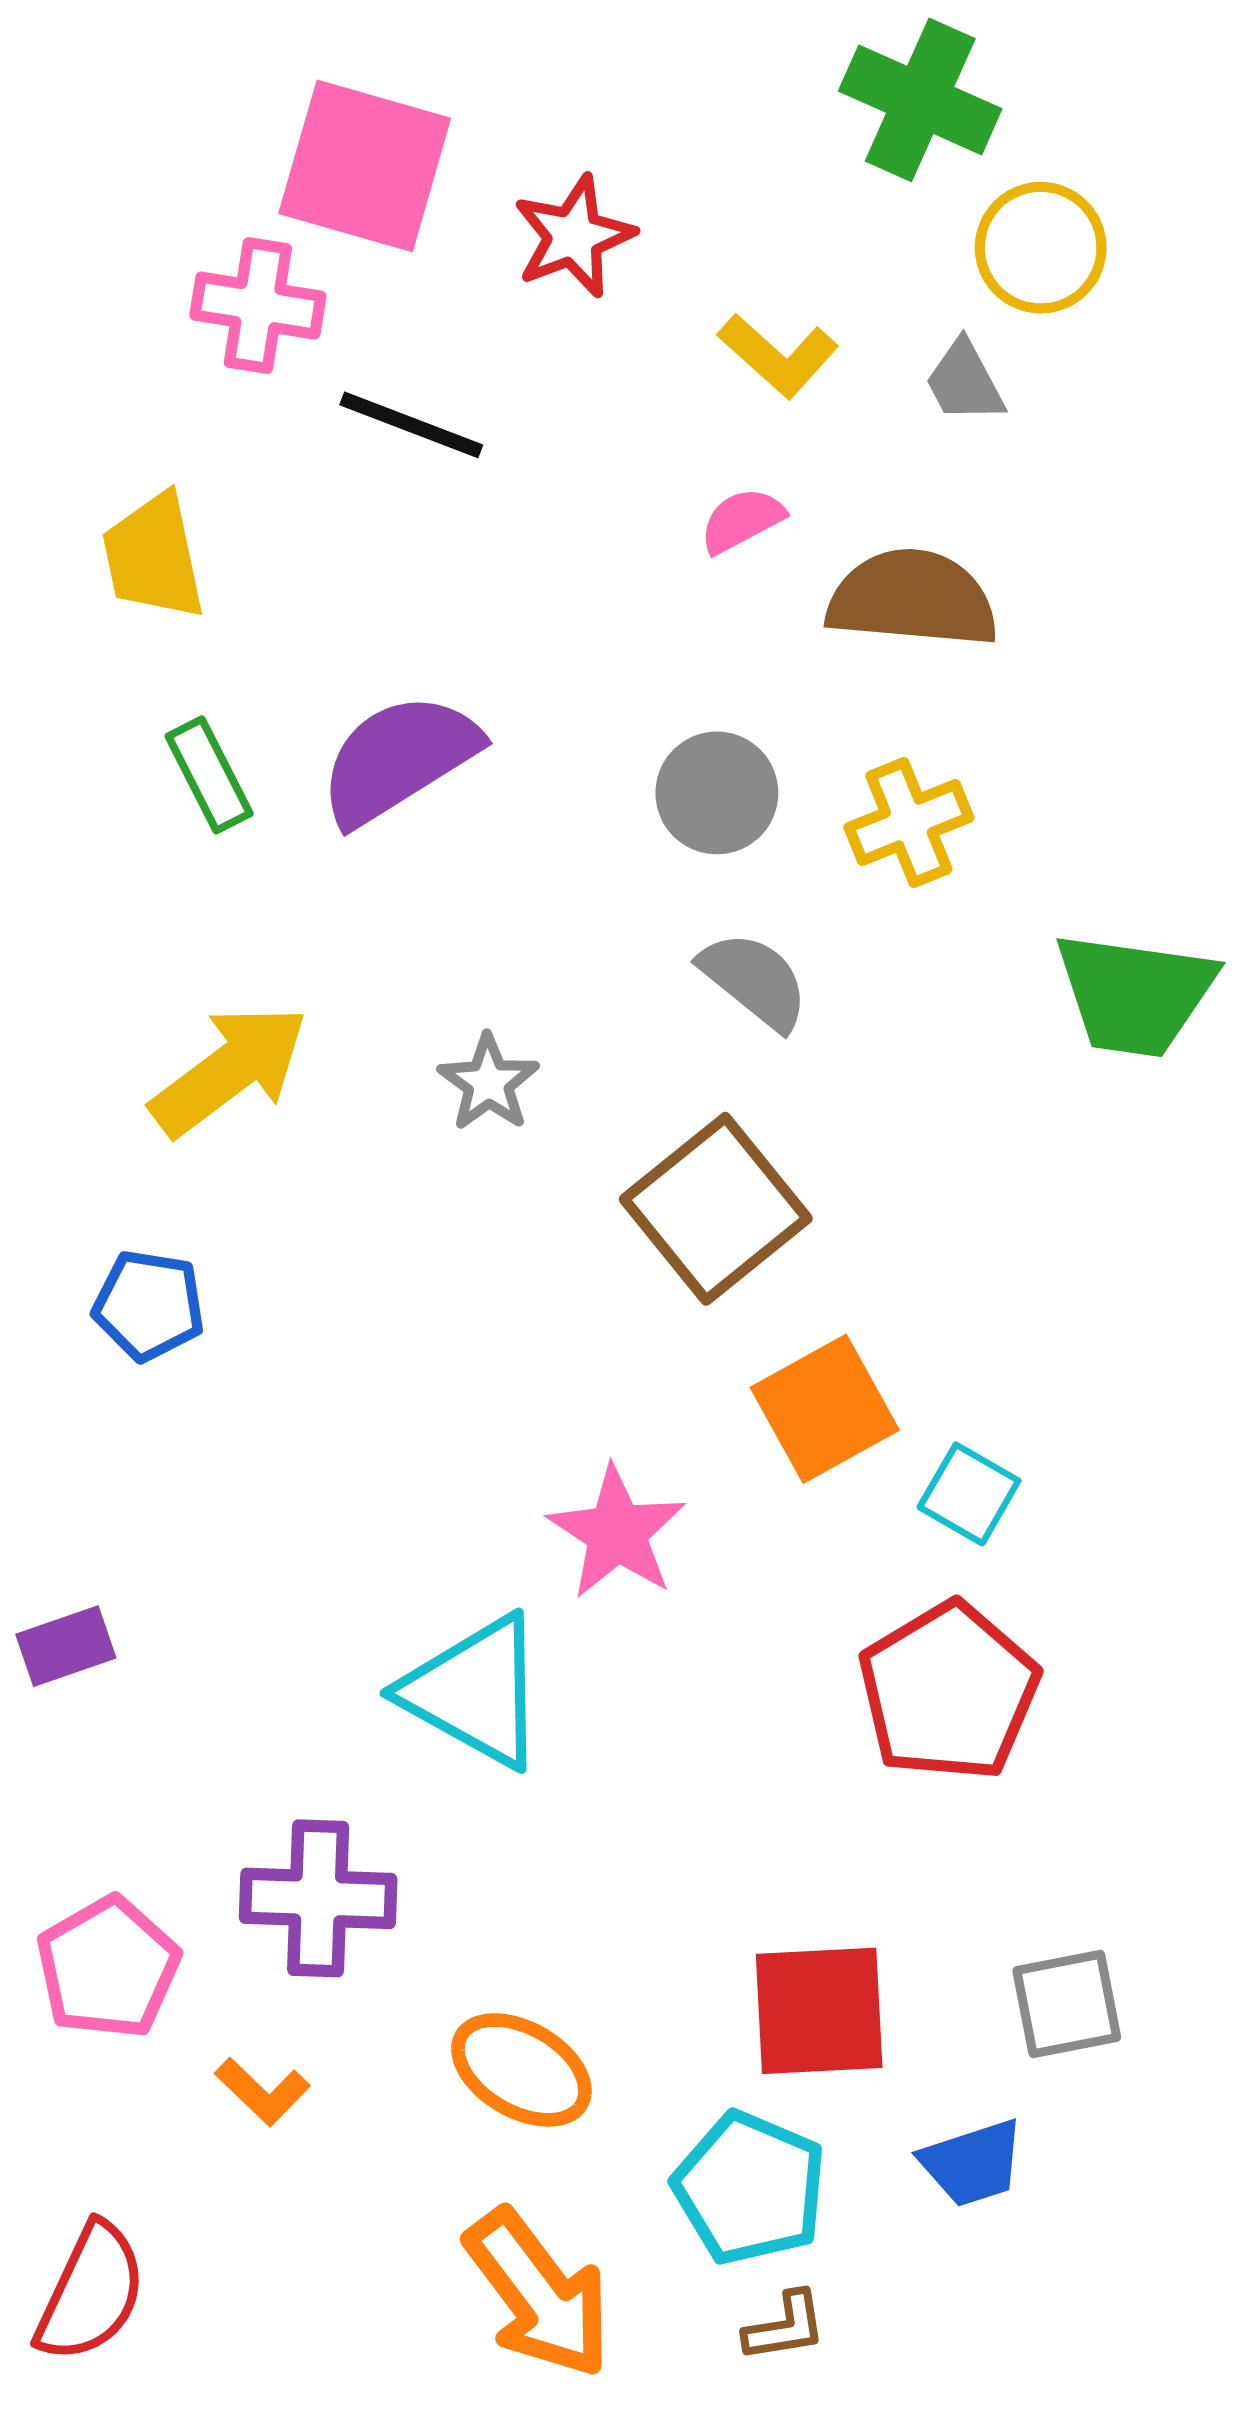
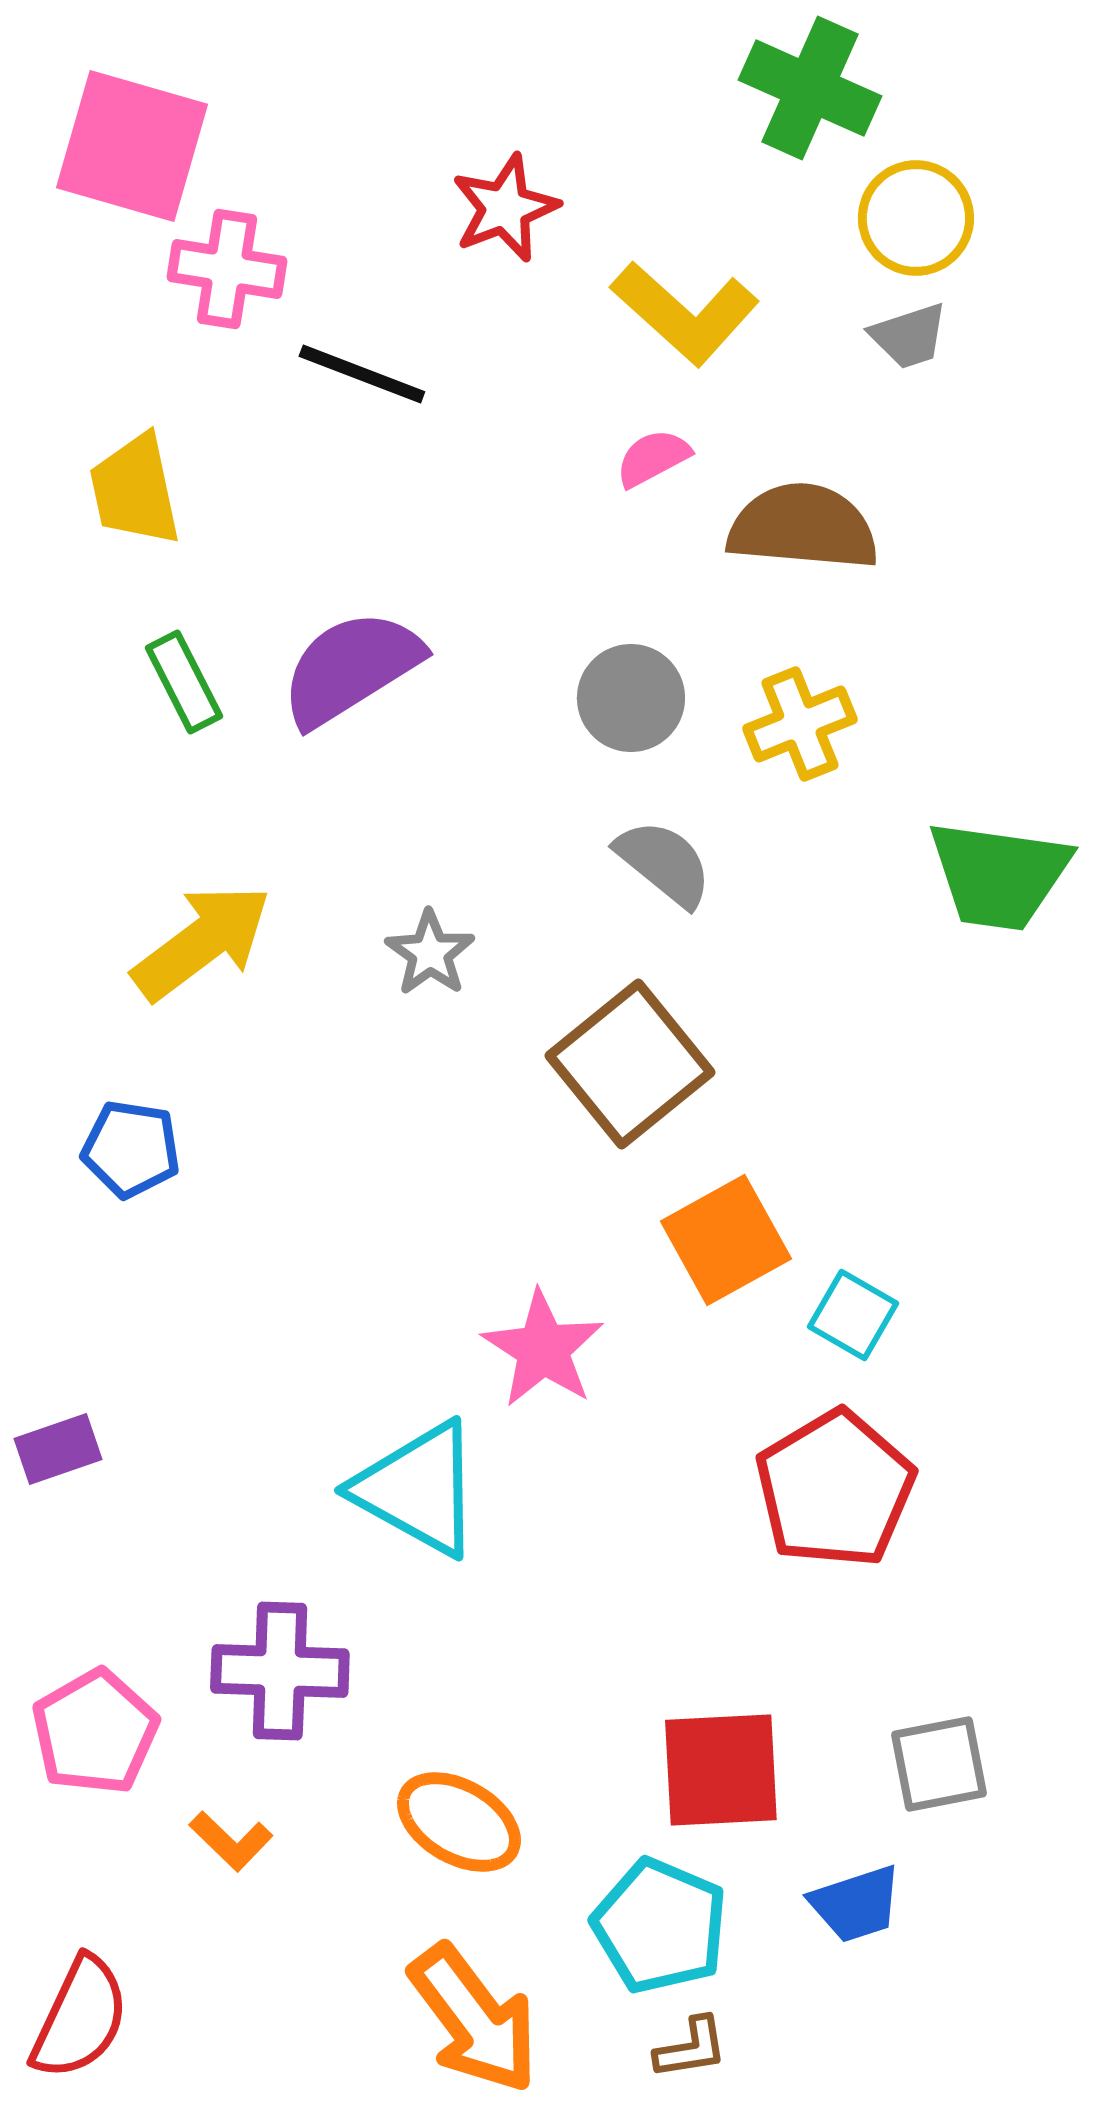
pink square: (365, 166) -> (132, 146), moved
yellow L-shape: (778, 356) -> (685, 313), size x1.4
gray trapezoid: (965, 382) -> (909, 336), moved, turned -80

